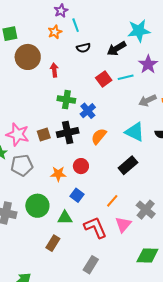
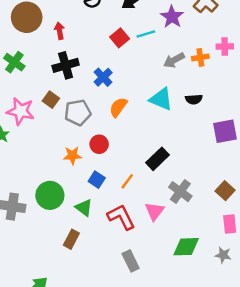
green cross: (66, 100) -> (14, 62), moved, turned 30
black cross: (68, 133) -> (66, 65), moved
brown square: (44, 134) -> (51, 100), moved, turned -32
gray pentagon: (22, 165) -> (78, 113), moved
black rectangle: (128, 165) -> (158, 159), moved
orange line: (112, 201) -> (127, 181), moved
green triangle: (65, 218) -> (84, 208), turned 42
gray rectangle: (91, 265) -> (131, 261), moved, turned -54

